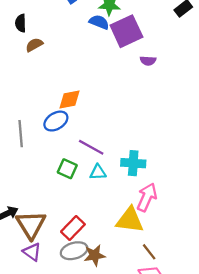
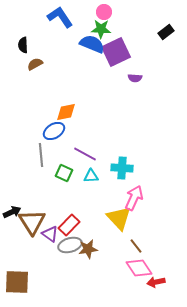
blue semicircle: (99, 22) -> (92, 44), size x1.4
gray line: (21, 134) -> (41, 155), moved
yellow triangle: (130, 220) -> (119, 218), turned 40
purple triangle: (32, 252) -> (50, 234), moved

